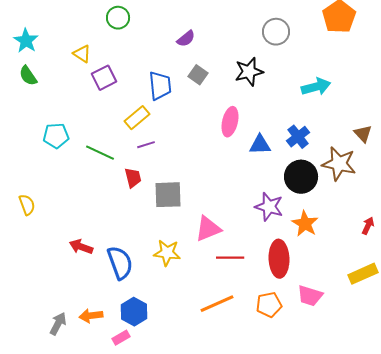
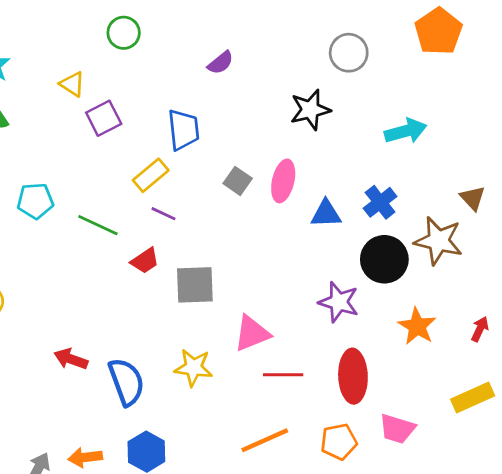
gray square: (198, 75) -> (238, 181), moved
purple line: (146, 145) -> (164, 214), turned 42
red trapezoid: (133, 178) -> (145, 261), turned 70
orange star: (305, 224) -> (417, 326), moved

